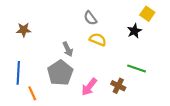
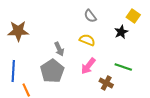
gray semicircle: (90, 18) -> (90, 16), moved
brown star: (24, 30) -> (18, 31), size x1.5
pink arrow: (89, 87) -> (88, 66), moved

